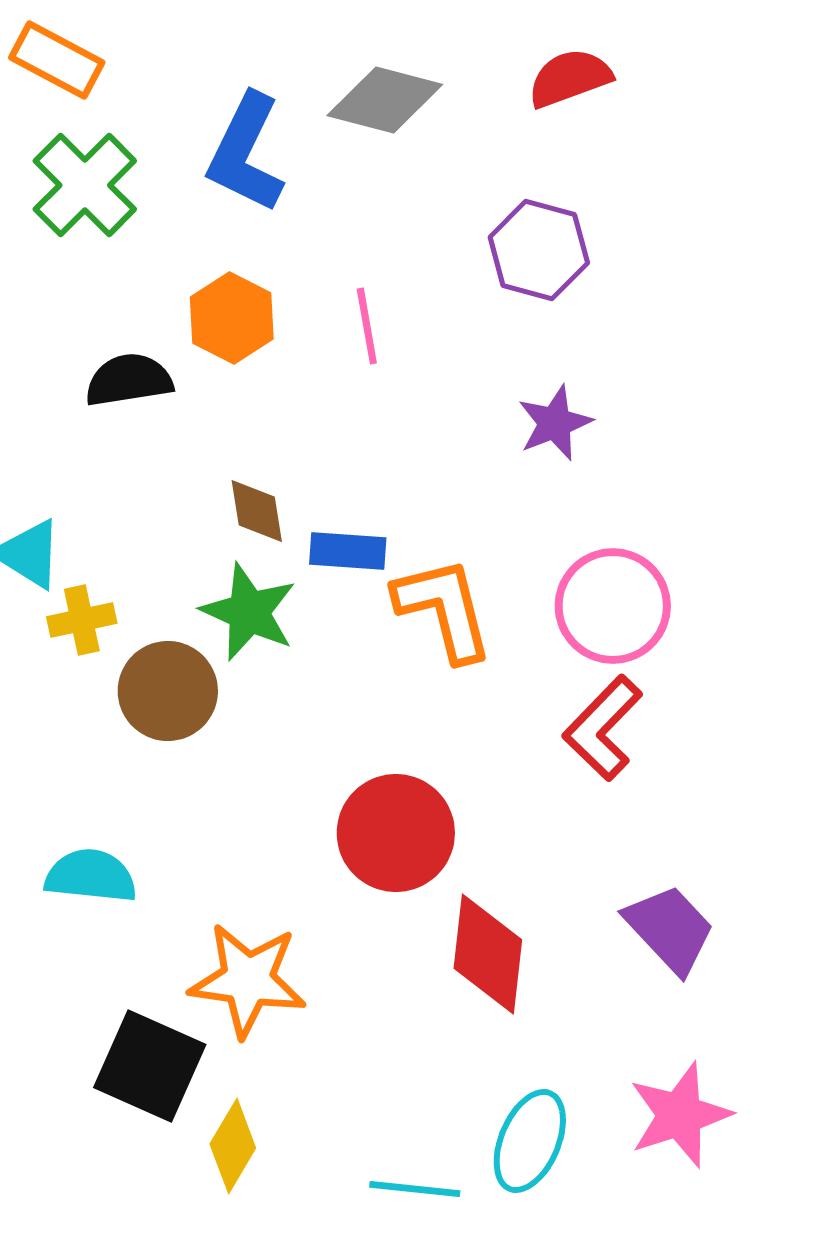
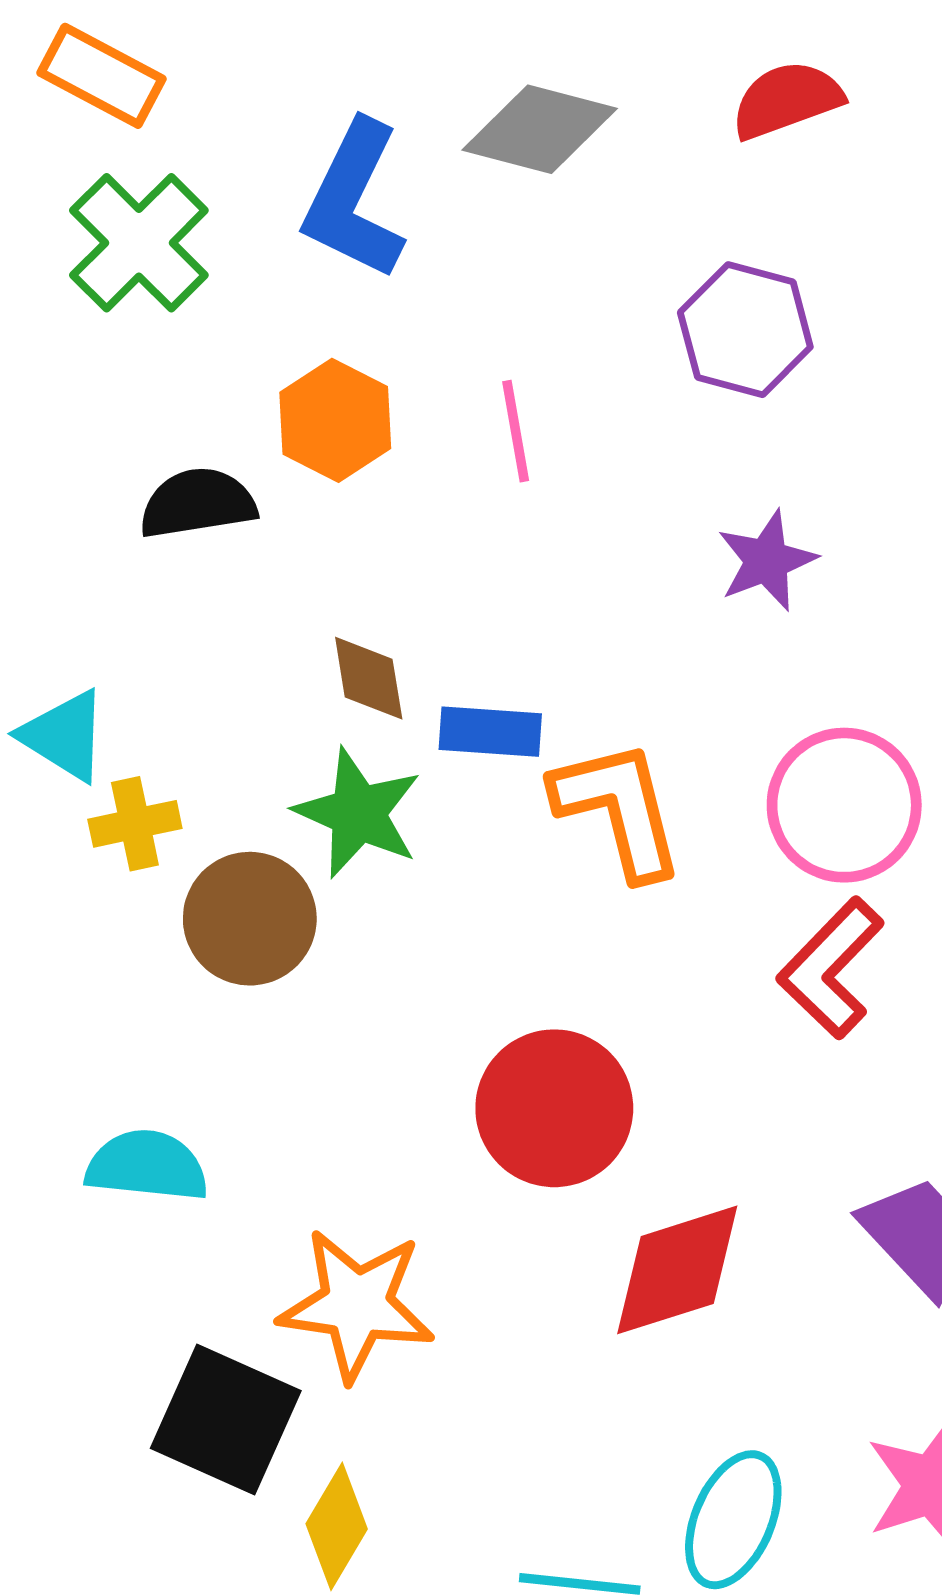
red diamond: (488, 954) -> (677, 1270), turned 66

